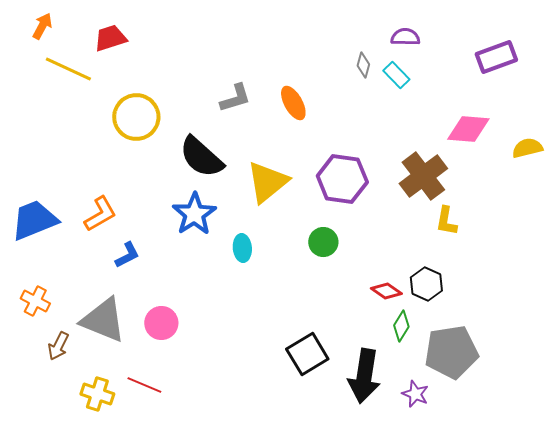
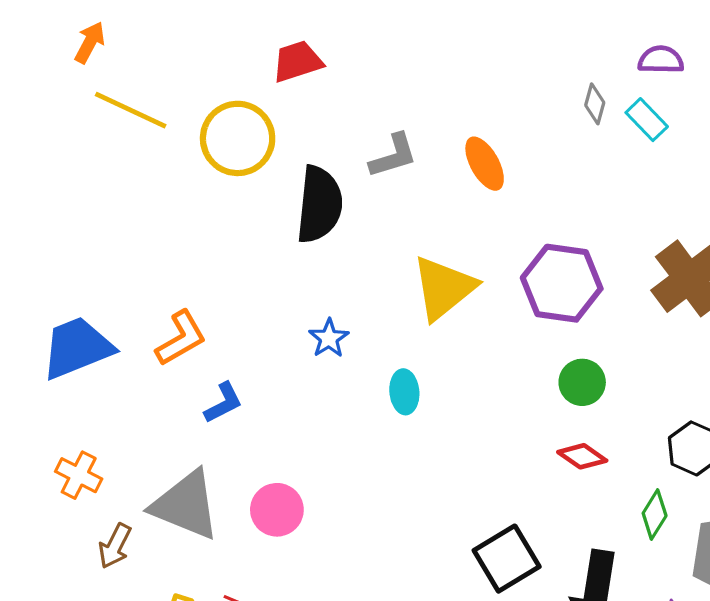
red trapezoid: (110, 38) -> (297, 61), moved
yellow circle: (136, 117) -> (238, 138), moved
black semicircle: (201, 157) -> (319, 205), moved, turned -126
blue star: (194, 214) -> (329, 338), size x0.6
green circle: (323, 242) -> (582, 382), moved
red diamond: (386, 291) -> (582, 456), moved

